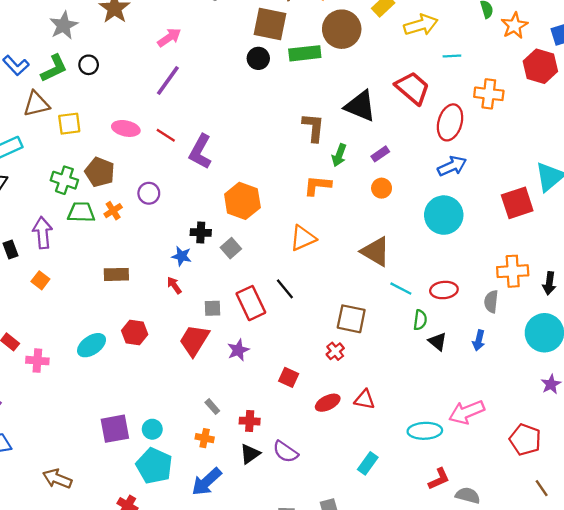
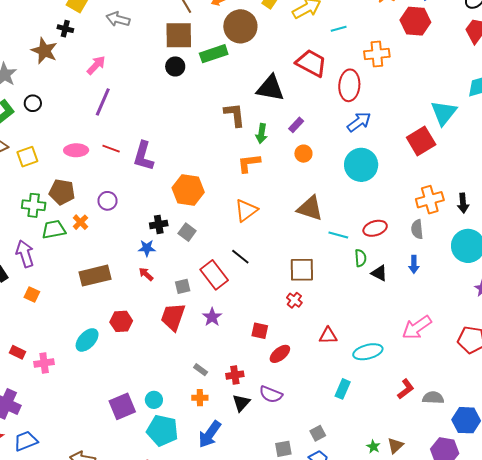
brown rectangle: (116, 274) -> (95, 276), size x1.4
red ellipse: (328, 403) -> (280, 354), moved
cyan ellipse: (425, 431) -> (368, 352), moved

